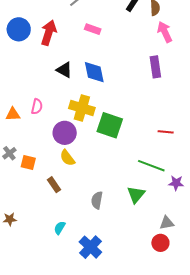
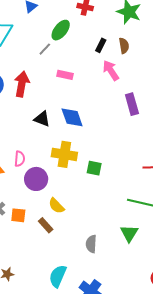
pink arrow: (165, 32) -> (111, 70), moved
green square: (110, 125) -> (94, 168), size x0.6
purple circle: (65, 133) -> (36, 179), moved
brown rectangle: (54, 185) -> (46, 225), moved
cyan semicircle: (60, 228) -> (58, 276), size x1.6

